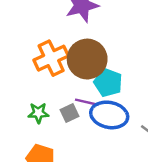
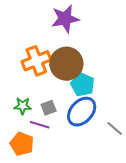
purple line: (87, 102) -> (40, 125), moved
blue ellipse: (109, 115) -> (82, 112), turned -64

